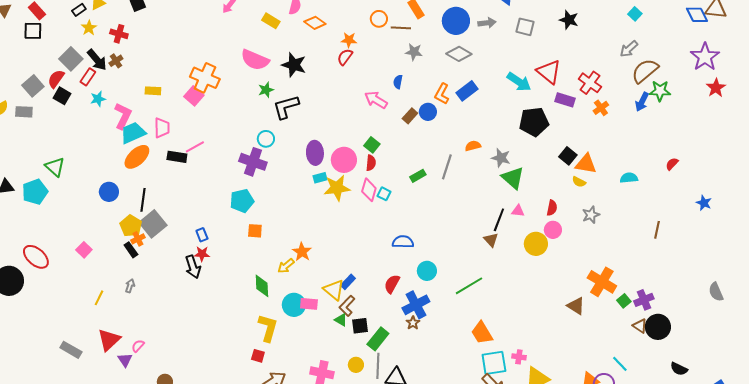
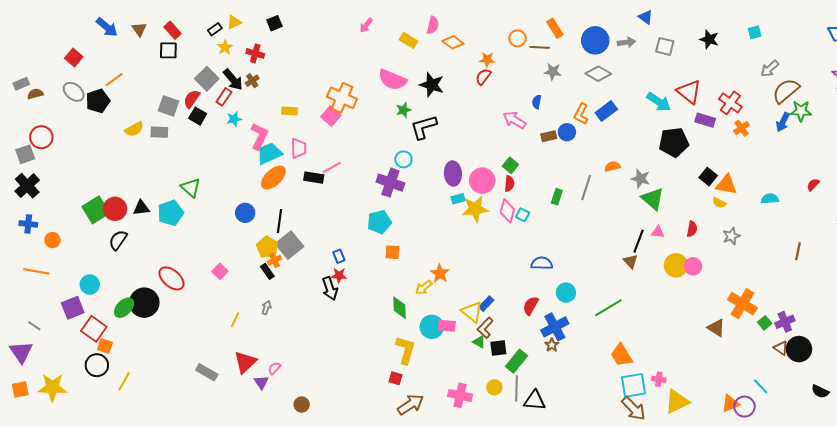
cyan square: (635, 14) -> (755, 32), moved, turned 32
gray square: (33, 86) -> (168, 106), turned -30
brown rectangle: (410, 116) -> (549, 136), turned 35
green rectangle: (418, 176) -> (557, 197), turned -42
pink circle: (553, 230) -> (693, 266), moved

